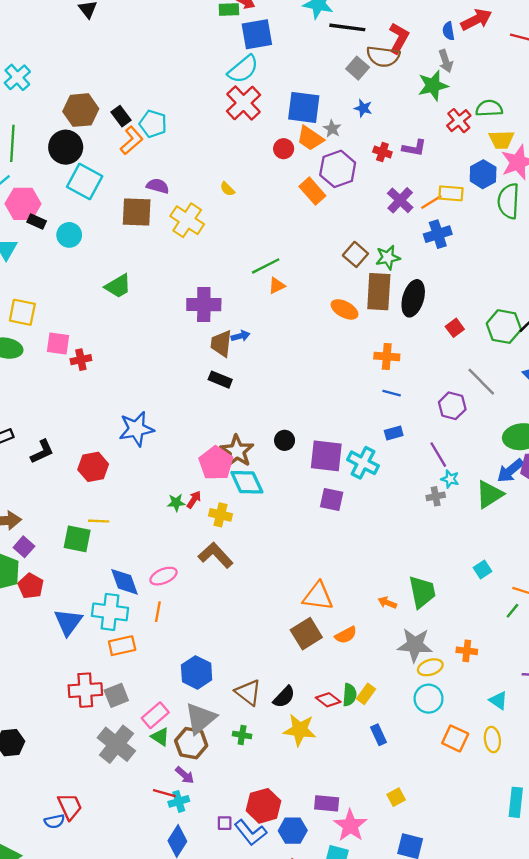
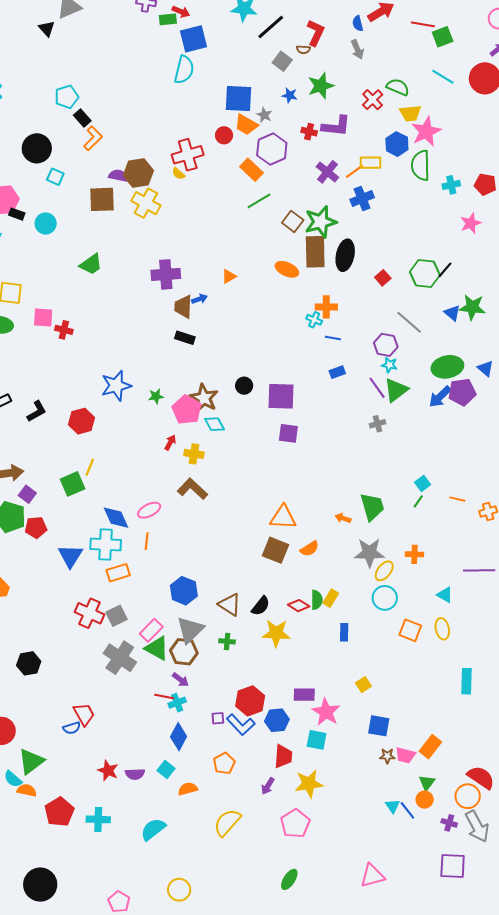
black line: (347, 27) -> (271, 27), turned -44
brown semicircle: (383, 56) -> (303, 50), size x0.5
cyan semicircle: (243, 69) -> (184, 70), turned -32
green star: (433, 86) -> (321, 86), moved
red cross: (244, 103) -> (188, 155), moved, turned 32
green semicircle: (489, 108) -> (398, 87), turned 30
brown hexagon: (81, 110) -> (138, 173), moved
cyan pentagon: (153, 124) -> (67, 97), moved, turned -30
purple L-shape: (414, 148) -> (336, 126), size x1.4
cyan square: (85, 182) -> (55, 177), size x0.6
green star: (388, 257) -> (321, 222), size x1.5
green line: (266, 266) -> (259, 201), moved
orange triangle: (277, 286) -> (229, 276), moved
red cross: (81, 360) -> (64, 330), turned 30
cyan cross: (363, 463) -> (314, 320), moved, size x0.6
cyan star: (450, 479) -> (389, 365), moved
cyan diamond: (247, 482) -> (214, 424), size x0.7
green triangle: (489, 494) -> (396, 390), moved
green star: (176, 503) -> (156, 396), moved
yellow line: (99, 521) -> (90, 467), turned -66
green square: (77, 539) -> (73, 484), turned -30
red pentagon: (31, 586) -> (36, 527), turned -30
green line: (512, 611) -> (418, 501), moved
brown square: (306, 634) -> (275, 550), turned -32
yellow ellipse: (430, 667) -> (384, 571), turned -30
red cross: (85, 690) -> (89, 613), turned 32
blue rectangle: (379, 735) -> (344, 632), turned 30
green triangle: (160, 737) -> (157, 648), size x1.5

